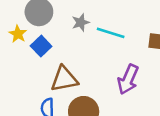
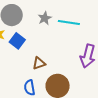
brown triangle: (64, 79) -> (39, 63), size x0.6

